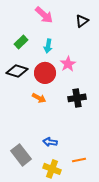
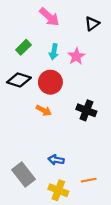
pink star: (68, 64) -> (76, 56), moved
black cross: (77, 98) -> (86, 110), turned 30

